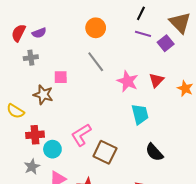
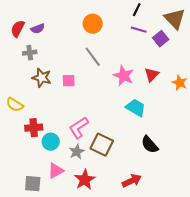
pink square: (61, 77) -> (69, 81), moved
brown star: (43, 95) -> (42, 78), moved
cyan trapezoid: (140, 114) -> (136, 108), turned -45
gray star: (32, 167) -> (77, 152), moved

